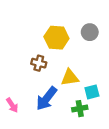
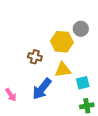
yellow hexagon: (56, 38) -> (62, 42), moved
green cross: (80, 109) -> (87, 106), moved

